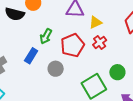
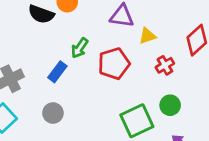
red cross: (100, 42) -> (165, 65), moved
gray circle: (56, 69) -> (53, 113), moved

